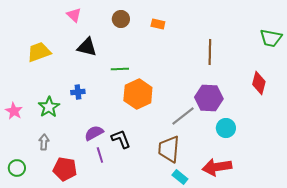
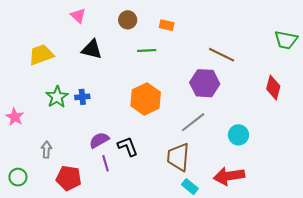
brown line: (210, 52) -> (222, 55), turned -65
green line: (120, 69) -> (147, 50), moved
purple hexagon: (209, 98) -> (205, 83), moved
green star: (49, 107) -> (57, 97), moved

